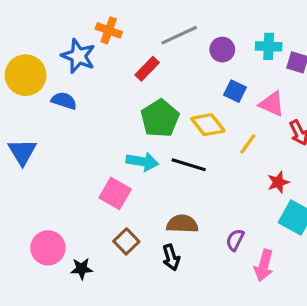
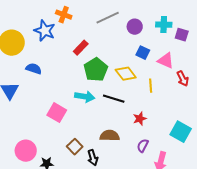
red rectangle: (147, 69) -> (81, 48), moved
blue semicircle: (64, 101) -> (34, 69), moved
yellow line: (248, 144) -> (151, 86), turned -40
red star: (278, 182) -> (140, 119), moved
pink square: (115, 193) -> (57, 113), moved
black arrow: (171, 257) -> (93, 158), moved

